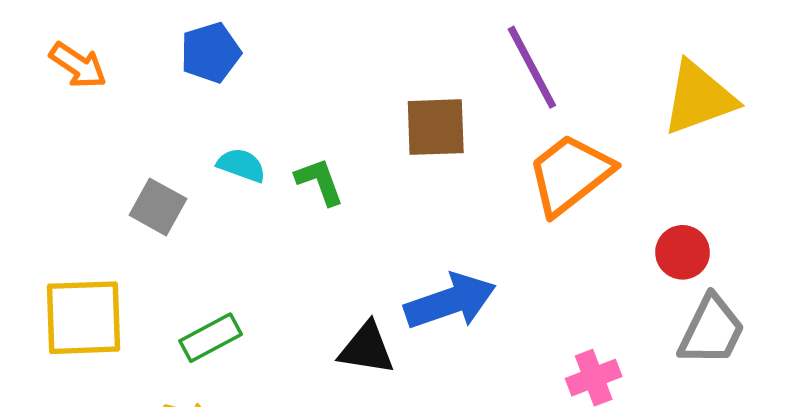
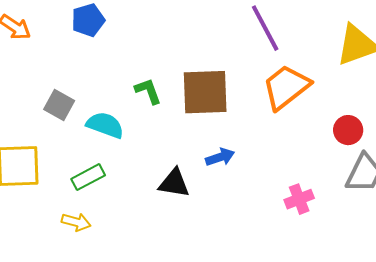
brown square: (436, 127) -> (205, 92), moved, size x1.4
cyan semicircle: (241, 165) -> (105, 125), moved, size x1.4
blue arrow: (450, 301) -> (220, 157), size x0.6

